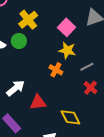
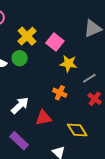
pink square: (66, 27) -> (55, 42), moved
orange cross: (56, 70) -> (60, 93), moved

